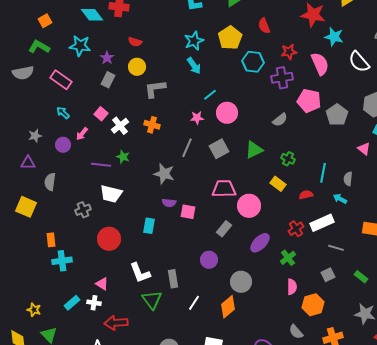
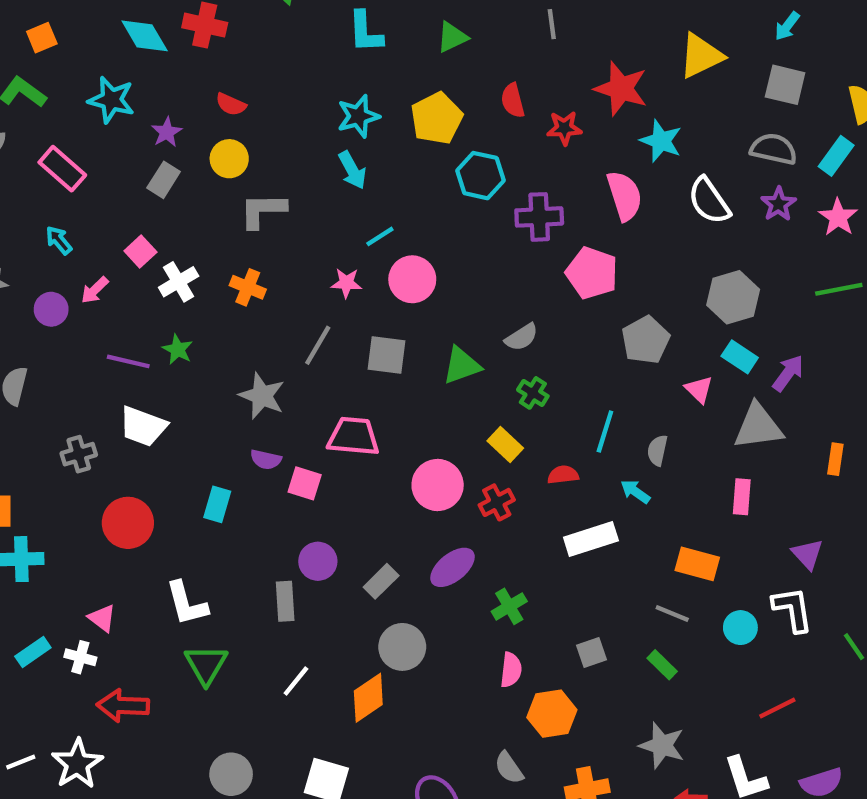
red star: (289, 52) -> (564, 128), moved
gray pentagon: (337, 115) -> (646, 340), moved
gray semicircle: (280, 120) -> (522, 337), moved
gray square: (219, 149) -> (386, 355), turned 30
pink trapezoid: (224, 189) -> (353, 436), moved
gray rectangle: (224, 229) -> (381, 581), moved
red cross: (296, 229) -> (497, 502), moved
gray line: (336, 248) -> (672, 613), moved
purple circle: (209, 260) -> (318, 561), moved
gray rectangle: (173, 279) -> (285, 601), moved

